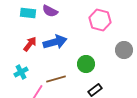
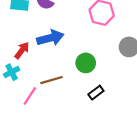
red arrow: (30, 44) -> (22, 50), moved

